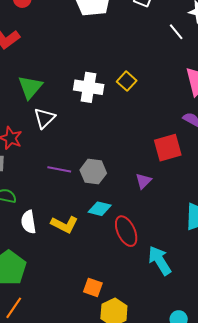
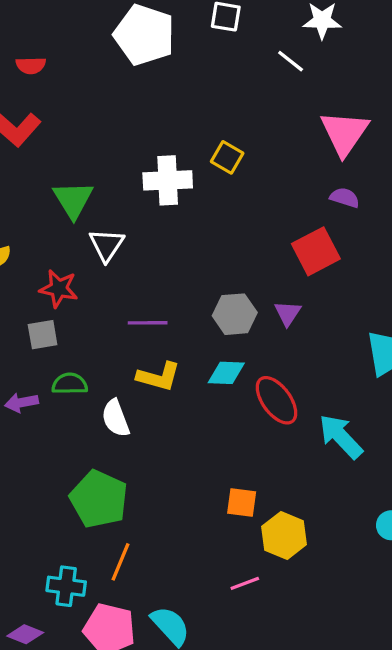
gray hexagon: (93, 172) -> (235, 314), moved
yellow L-shape: (64, 224) -> (159, 377), moved

